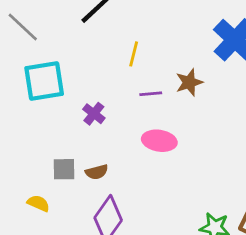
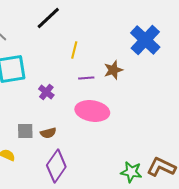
pink ellipse: (159, 141) -> (92, 111), size x1.4

